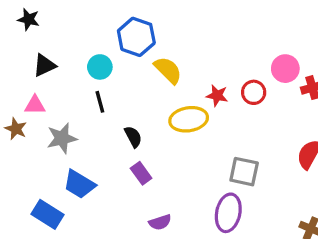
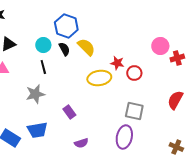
red circle: (254, 92) -> (134, 73), moved
black semicircle: (133, 137) -> (64, 49), moved
gray star: (62, 138) -> (35, 94), moved
blue trapezoid: (79, 184) -> (37, 130), moved, turned -40

